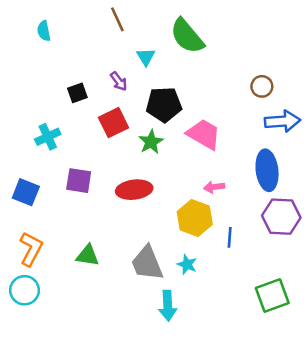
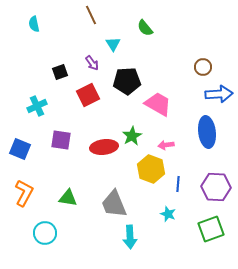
green semicircle: (187, 36) -> (145, 28), size x0.6
green star: (151, 142) -> (132, 136), moved
purple hexagon: (281, 217) -> (216, 187), moved
cyan star: (187, 264) -> (168, 214), moved
cyan circle: (24, 290) -> (45, 233), moved

